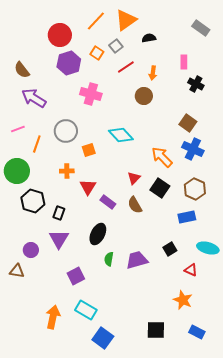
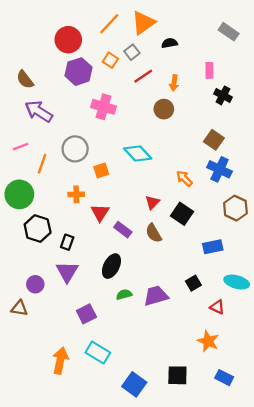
orange arrow: (162, 157) -> (184, 178), size x0.7
brown hexagon: (195, 189) -> (235, 208), moved
green semicircle: (109, 259) -> (124, 295), turned 64
blue square: (103, 338) -> (134, 384), moved

